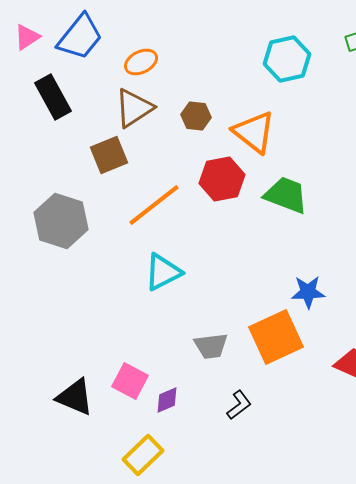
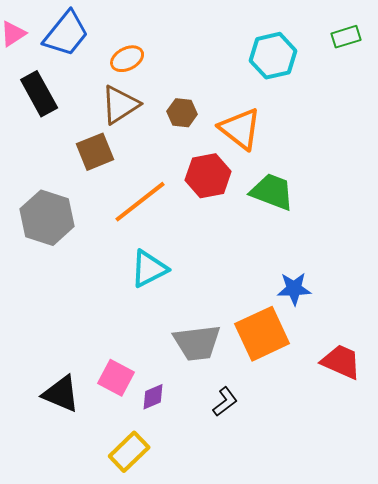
gray trapezoid: (211, 346) -> (197, 343), size x1.4

